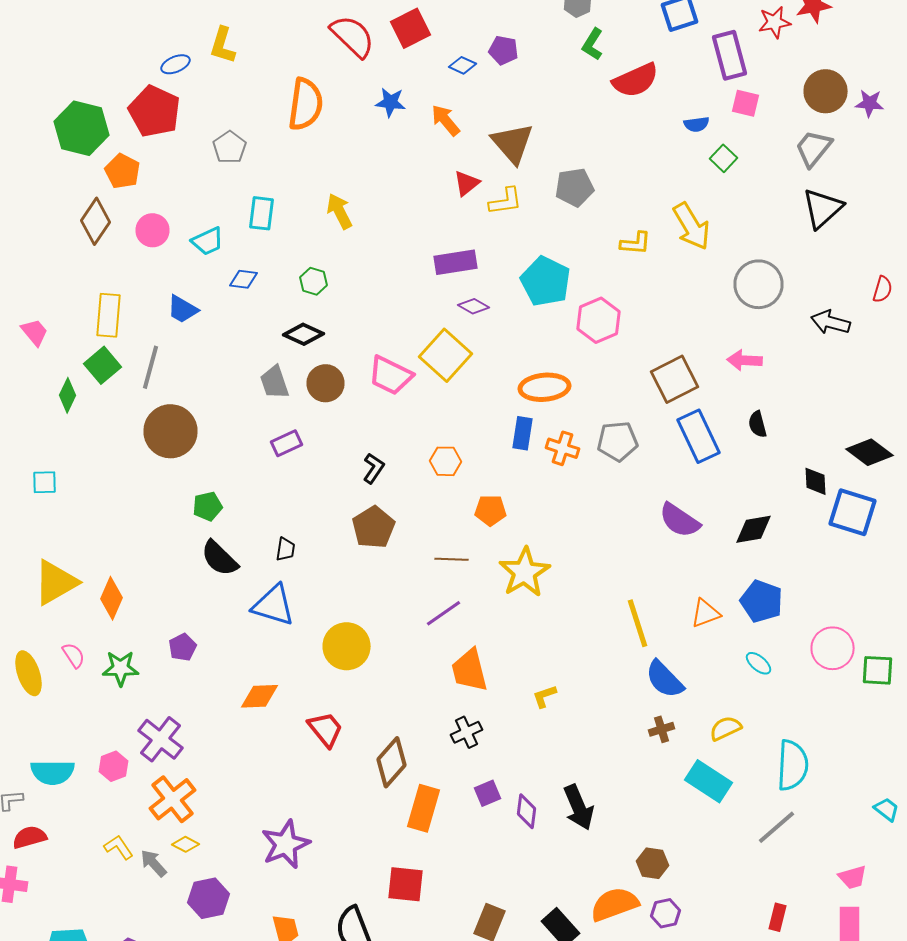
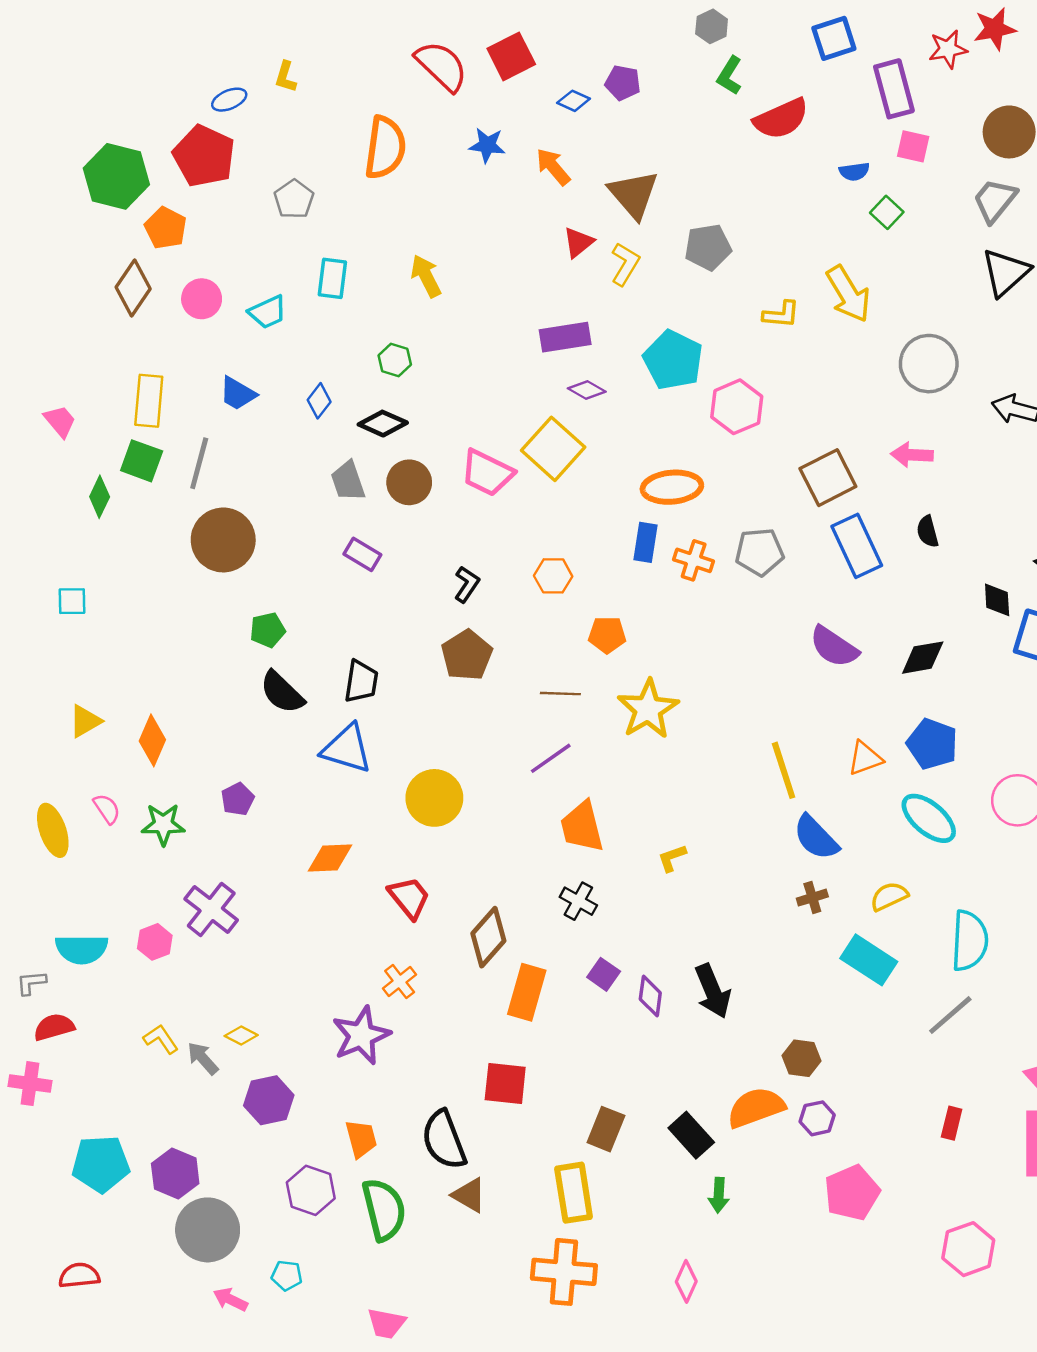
yellow L-shape: (222, 45) -> (286, 77), size x0.7
yellow L-shape: (506, 201) -> (625, 264), turned -51
blue diamond: (244, 279) -> (319, 401), moved, turned -60
green square: (102, 365) -> (142, 461), turned -30
purple rectangle: (286, 443) -> (362, 554), turned 56
black trapezoid: (286, 549) -> (361, 682), size x1.5
yellow triangle: (56, 582) -> (85, 721), size x0.6
cyan ellipse: (758, 663) -> (929, 818), size x1.8
black cross: (466, 732) -> (578, 901), turned -36
purple square: (488, 793) -> (604, 974), turned -32
orange cross: (172, 799) -> (400, 982), moved, size x0.6

